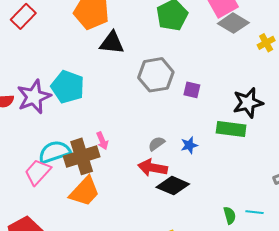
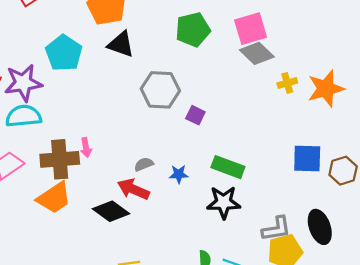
cyan pentagon: (68, 87) -> (64, 53), moved
black star: (248, 103) -> (224, 202), moved
cyan semicircle: (54, 152) -> (23, 116), moved
black diamond: (173, 186) -> (111, 211), moved

